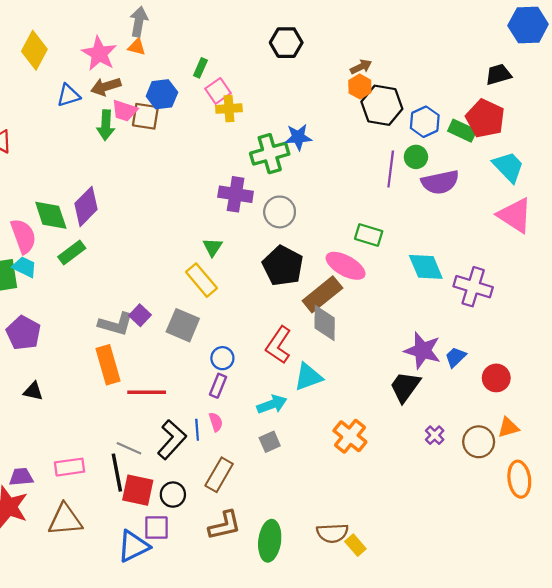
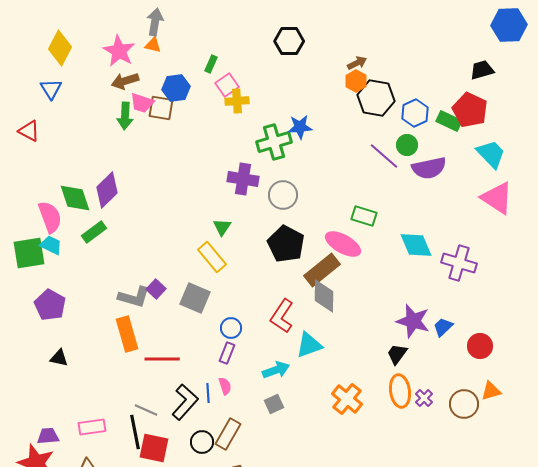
blue triangle: (68, 95) -> (51, 89), moved, turned -45
purple line: (391, 169) -> (384, 156), turned -56
black trapezoid: (405, 387) -> (397, 354), size x0.7
orange ellipse: (519, 479) -> (400, 391), moved
black circle: (173, 495) -> (202, 442), moved

